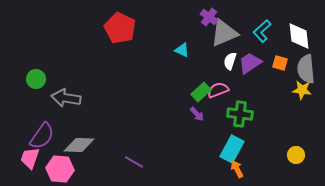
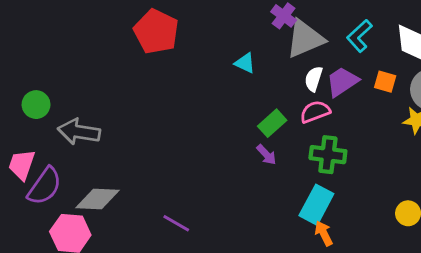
pink semicircle: (218, 90) -> (315, 112), moved
pink trapezoid: (30, 158) -> (22, 165), moved

